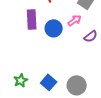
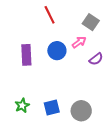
purple rectangle: (32, 19) -> (26, 55), moved
blue square: (49, 82) -> (52, 108), turned 35

